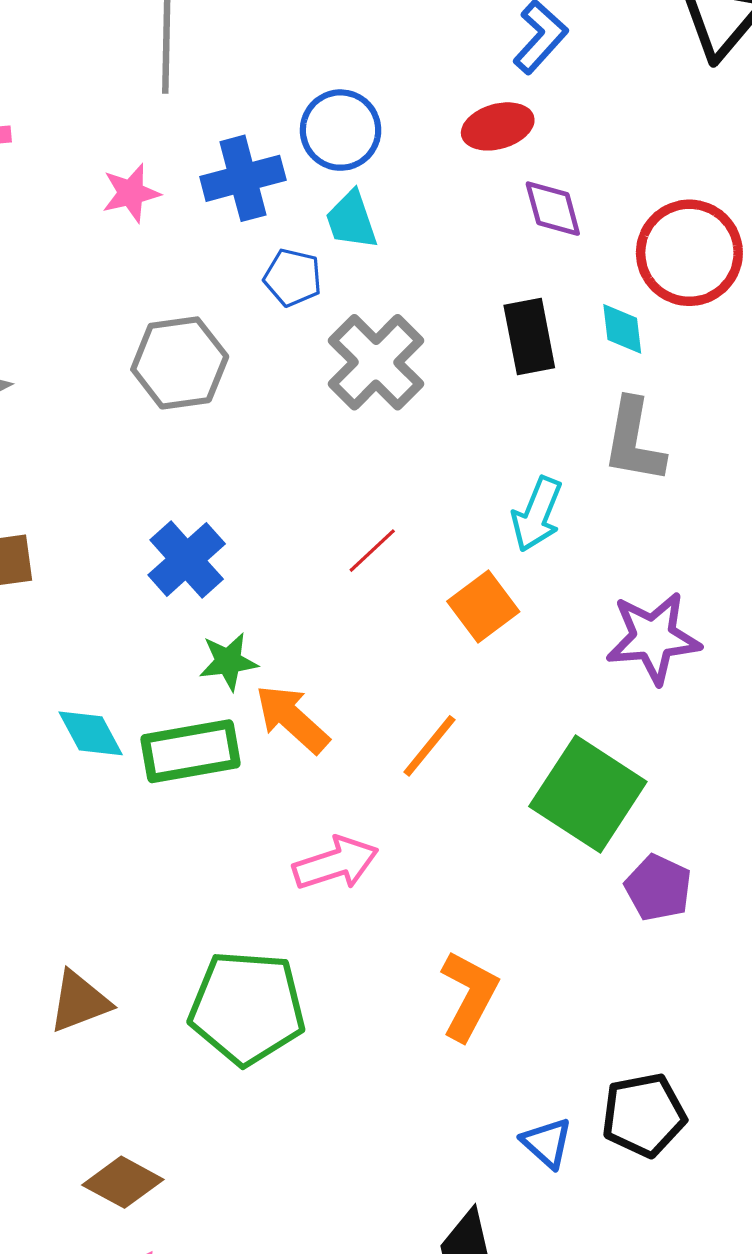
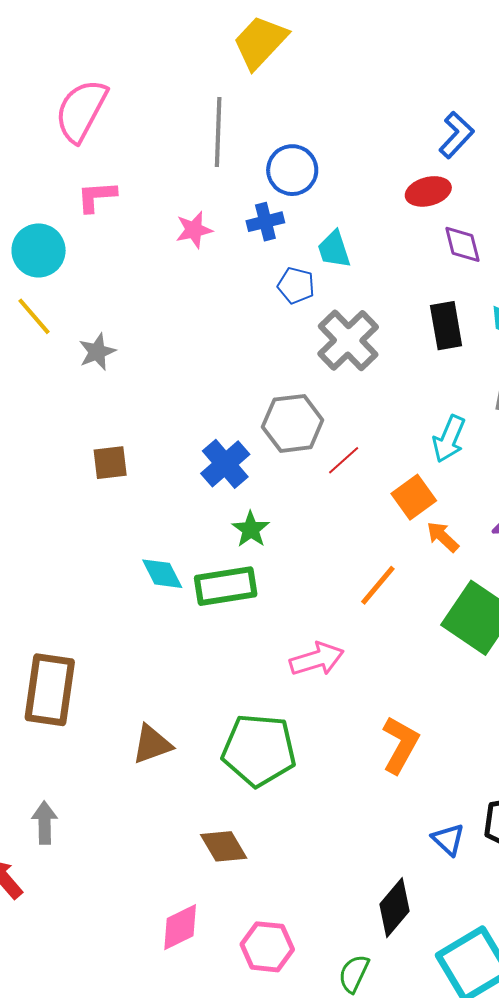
blue circle: (341, 130) -> (292, 170), moved
blue cross: (243, 178) -> (265, 222), size x0.7
gray hexagon: (180, 363) -> (293, 423), moved
green star: (228, 662) -> (251, 529), turned -30
orange arrow: (292, 719) -> (443, 537), moved, size x0.7
brown diamond: (123, 1182) -> (224, 846), moved, turned 30

